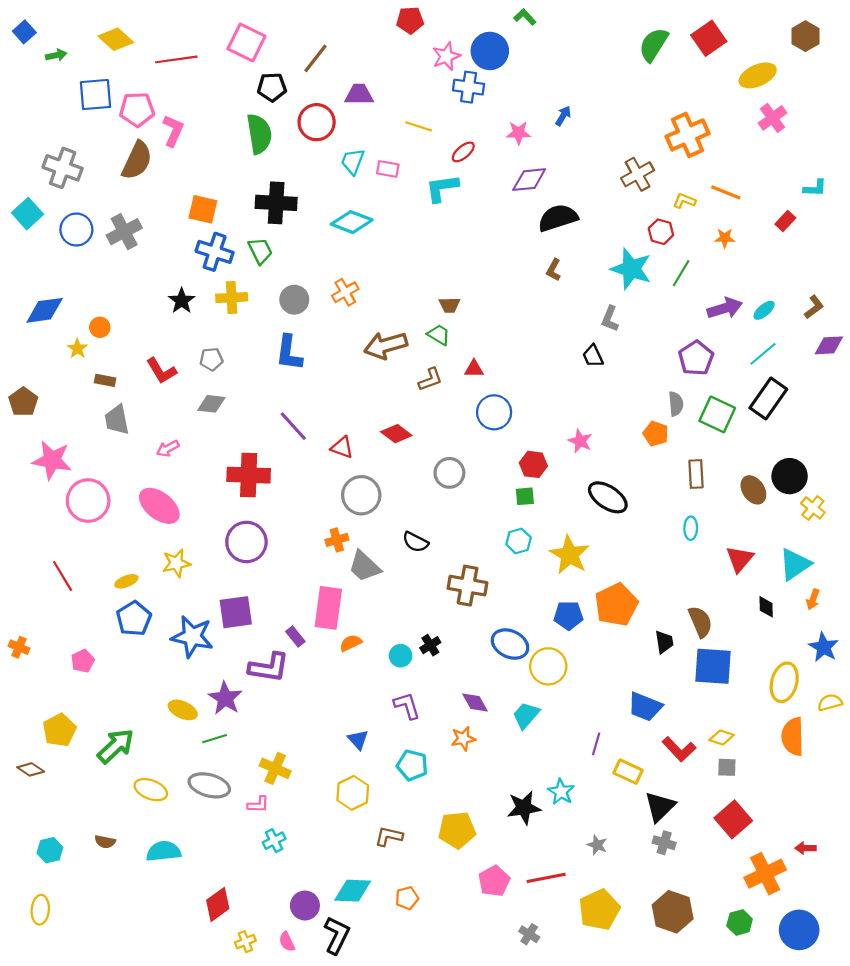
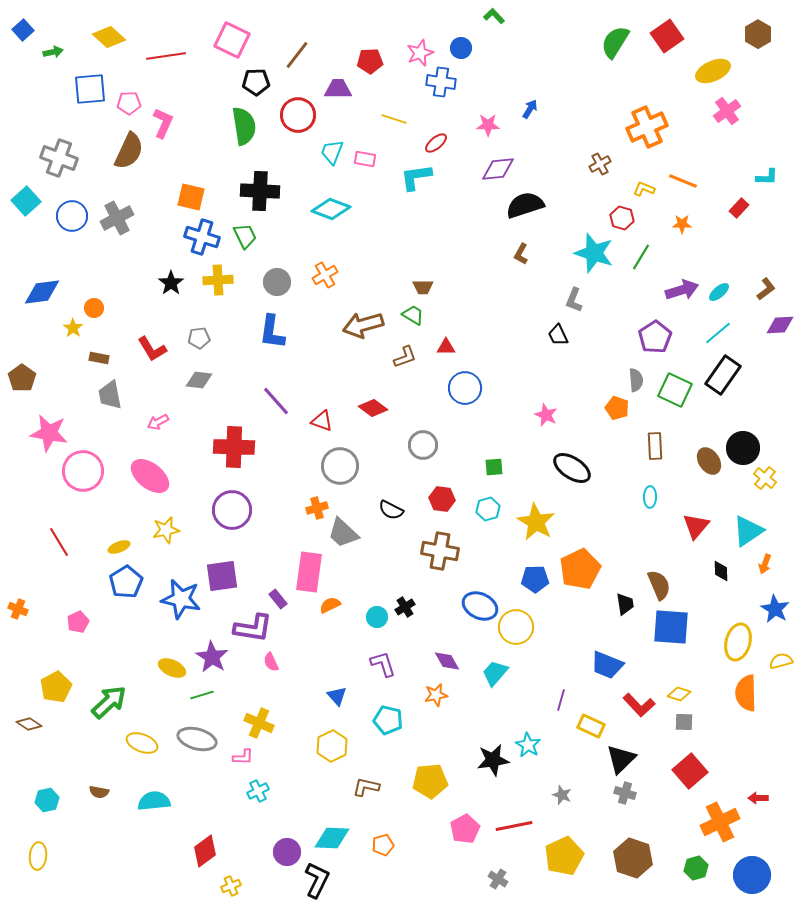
red pentagon: (410, 20) -> (370, 61), moved
blue circle: (490, 51) -> (461, 48), size x0.6
pink pentagon: (137, 109) -> (129, 103), size x0.7
brown cross: (638, 174) -> (600, 164), size x0.7
red hexagon: (533, 464) -> (442, 499), moved
pink semicircle: (287, 942) -> (271, 662), moved

